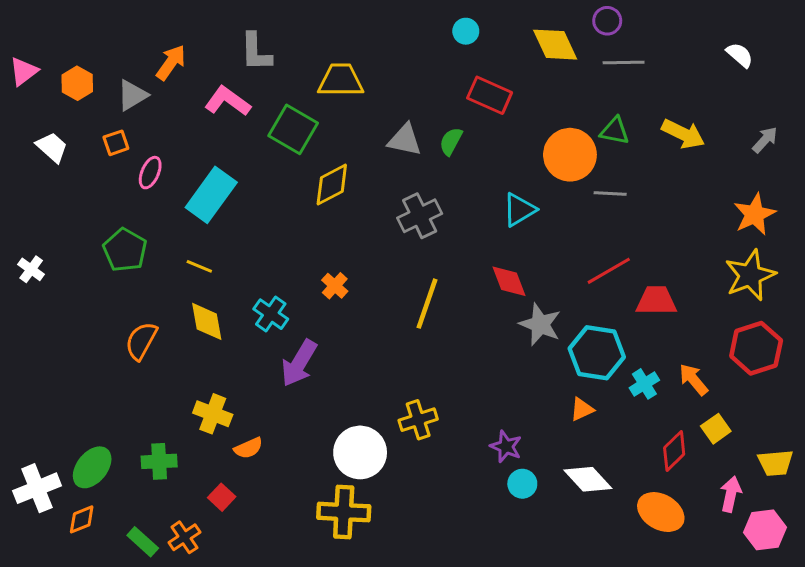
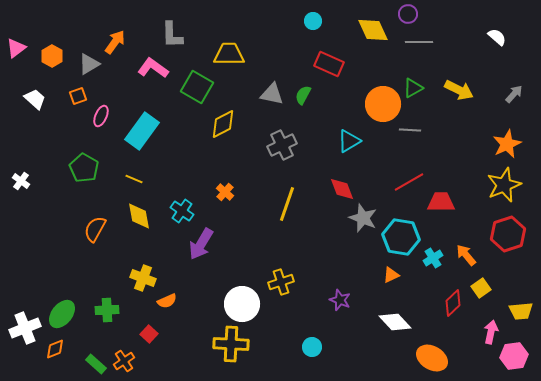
green triangle: (615, 131) -> (413, 88), turned -40
cyan circle: (522, 484) -> (312, 347), moved
orange ellipse: (661, 512) -> (432, 358), moved

